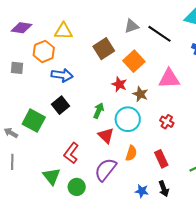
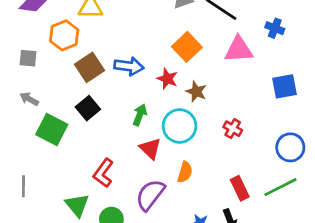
brown square: (104, 49) -> (89, 67), moved
blue arrow: (62, 75) -> (129, 66), moved
pink triangle: (169, 79) -> (239, 50), moved
gray arrow: (11, 133) -> (29, 99), moved
red rectangle: (161, 159) -> (240, 188), moved

